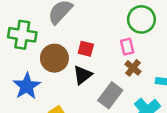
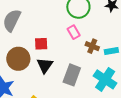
brown cross: (133, 68) -> (92, 46), moved

